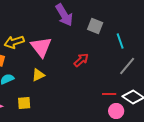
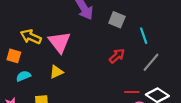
yellow arrow: (14, 42) -> (31, 37), turned 42
red arrow: (81, 60) -> (117, 56), moved

